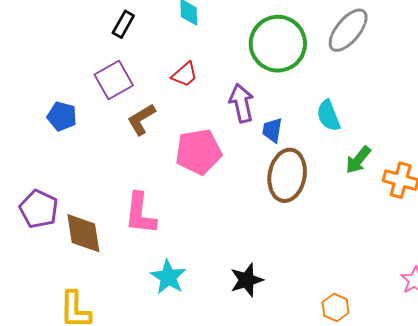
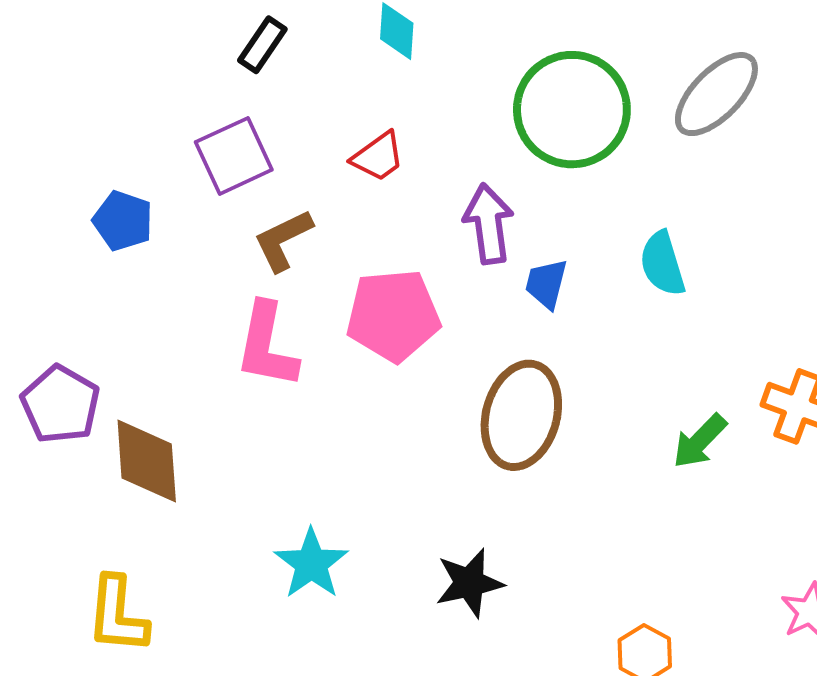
green arrow: (358, 160) -> (700, 441), moved
brown ellipse: (287, 175) -> (521, 415), moved
pink L-shape: (140, 214) -> (267, 345), moved

